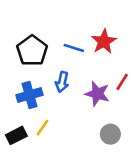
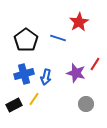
red star: (104, 41) -> (79, 22), moved
blue arrow: (62, 82) -> (46, 77), moved

